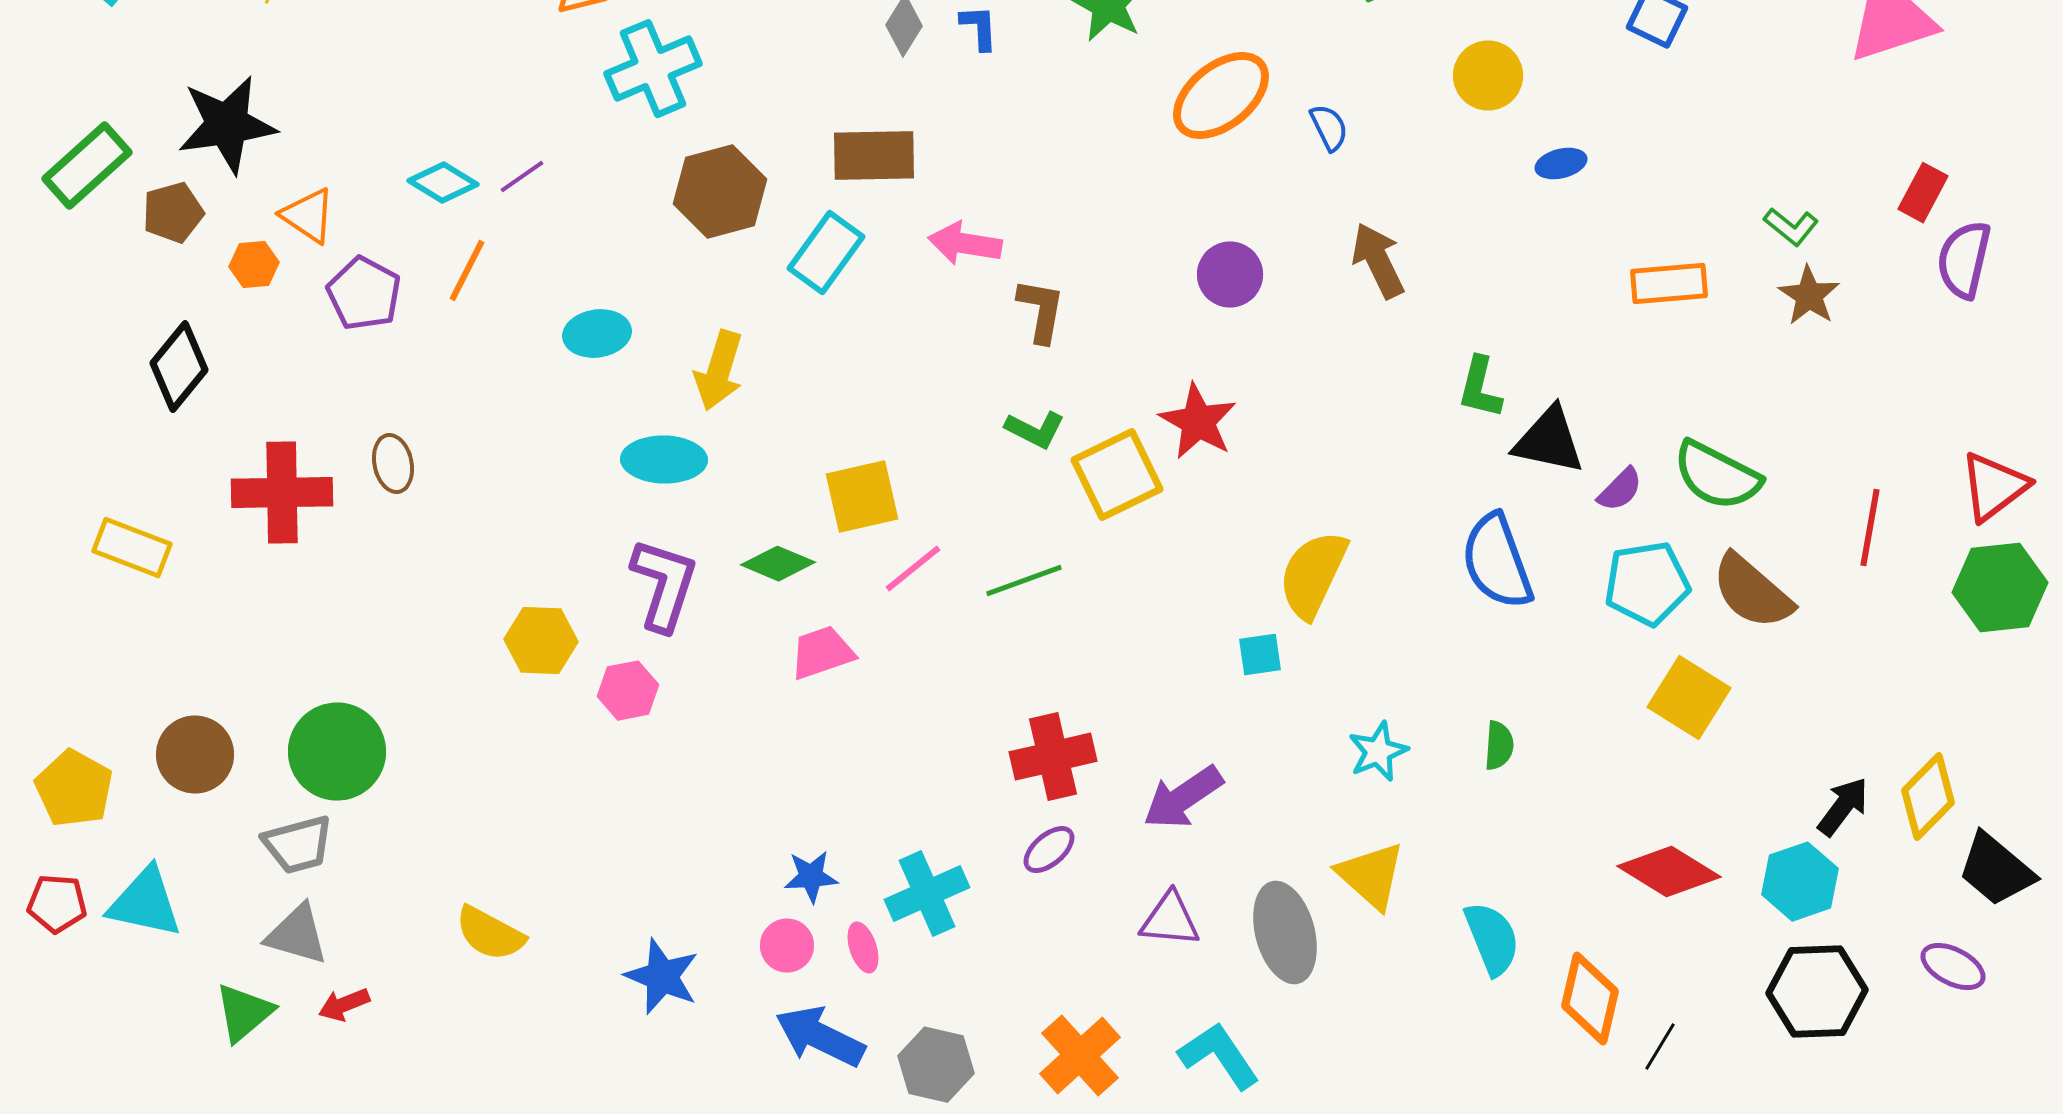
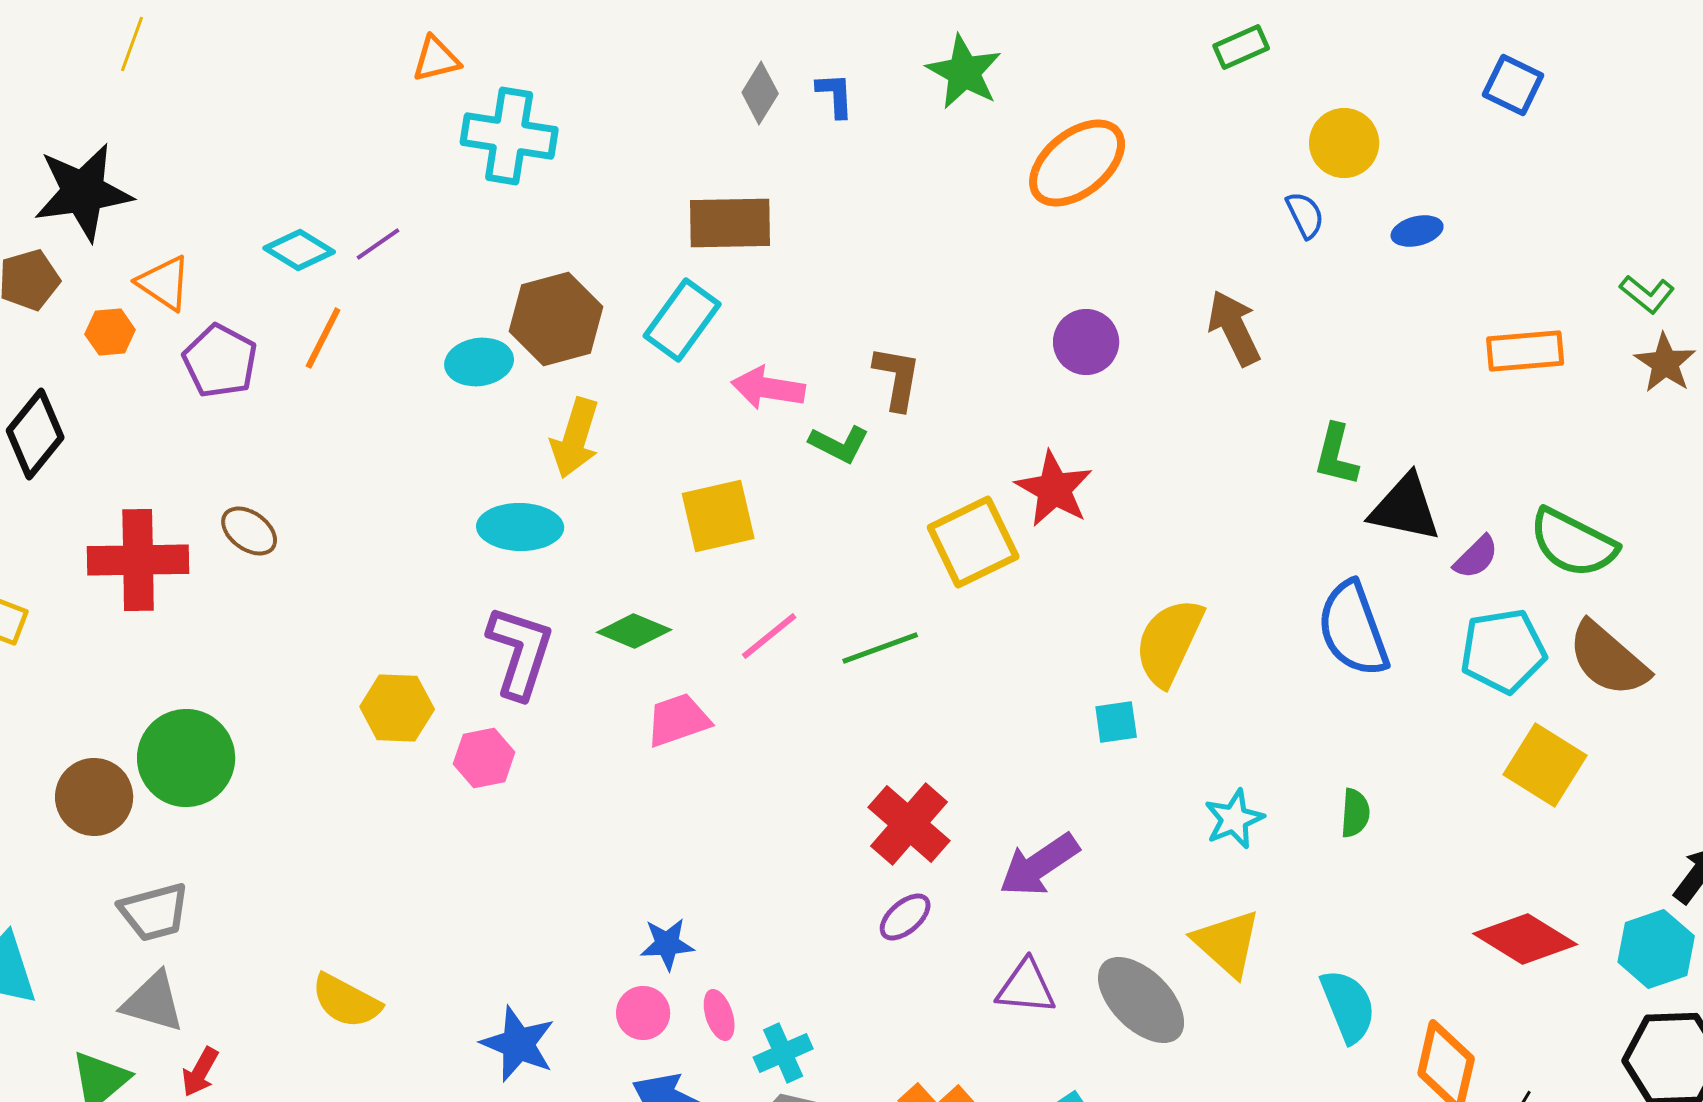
cyan cross: (653, 69) -> (509, 136), turned 32
blue semicircle: (1329, 128) -> (1305, 215), moved
brown hexagon: (720, 192) -> (556, 319), moved
pink arrow: (965, 244) -> (768, 388), moved
cyan ellipse: (597, 334) -> (479, 362), moved
green L-shape: (1035, 430) -> (839, 444), moved
brown ellipse: (393, 464) -> (249, 531), turned -42
yellow square: (862, 497) -> (718, 516), moved
green circle: (337, 752) -> (186, 758), moved
brown circle: (195, 755) -> (94, 797), moved
red cross: (1053, 757) -> (909, 824), turned -36
cyan cross: (927, 894) -> (783, 1053), moved, size x0.7
gray ellipse: (1285, 933) -> (1141, 1000), turned -30
red arrow: (344, 1005) -> (200, 1072), turned -39

